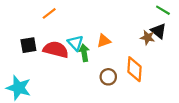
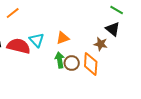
brown star: (148, 37) -> (101, 44), moved
green arrow: (84, 53) -> (60, 60), moved
brown circle: (108, 77) -> (72, 63), moved

